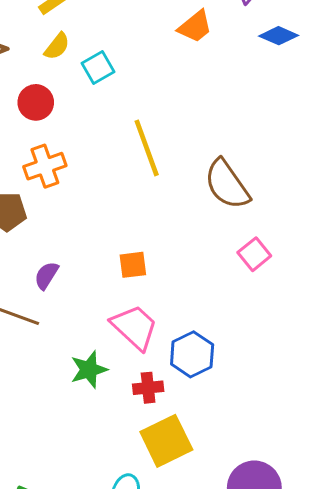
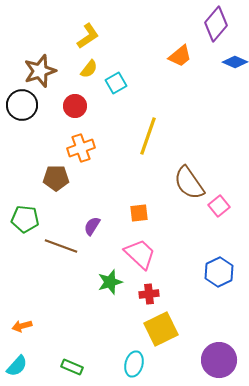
yellow line: (147, 148) -> (148, 136), turned 39
brown semicircle: (227, 184) -> (189, 183), moved
purple semicircle: (46, 275) -> (92, 226), moved
blue hexagon: (192, 354) -> (219, 272), moved

